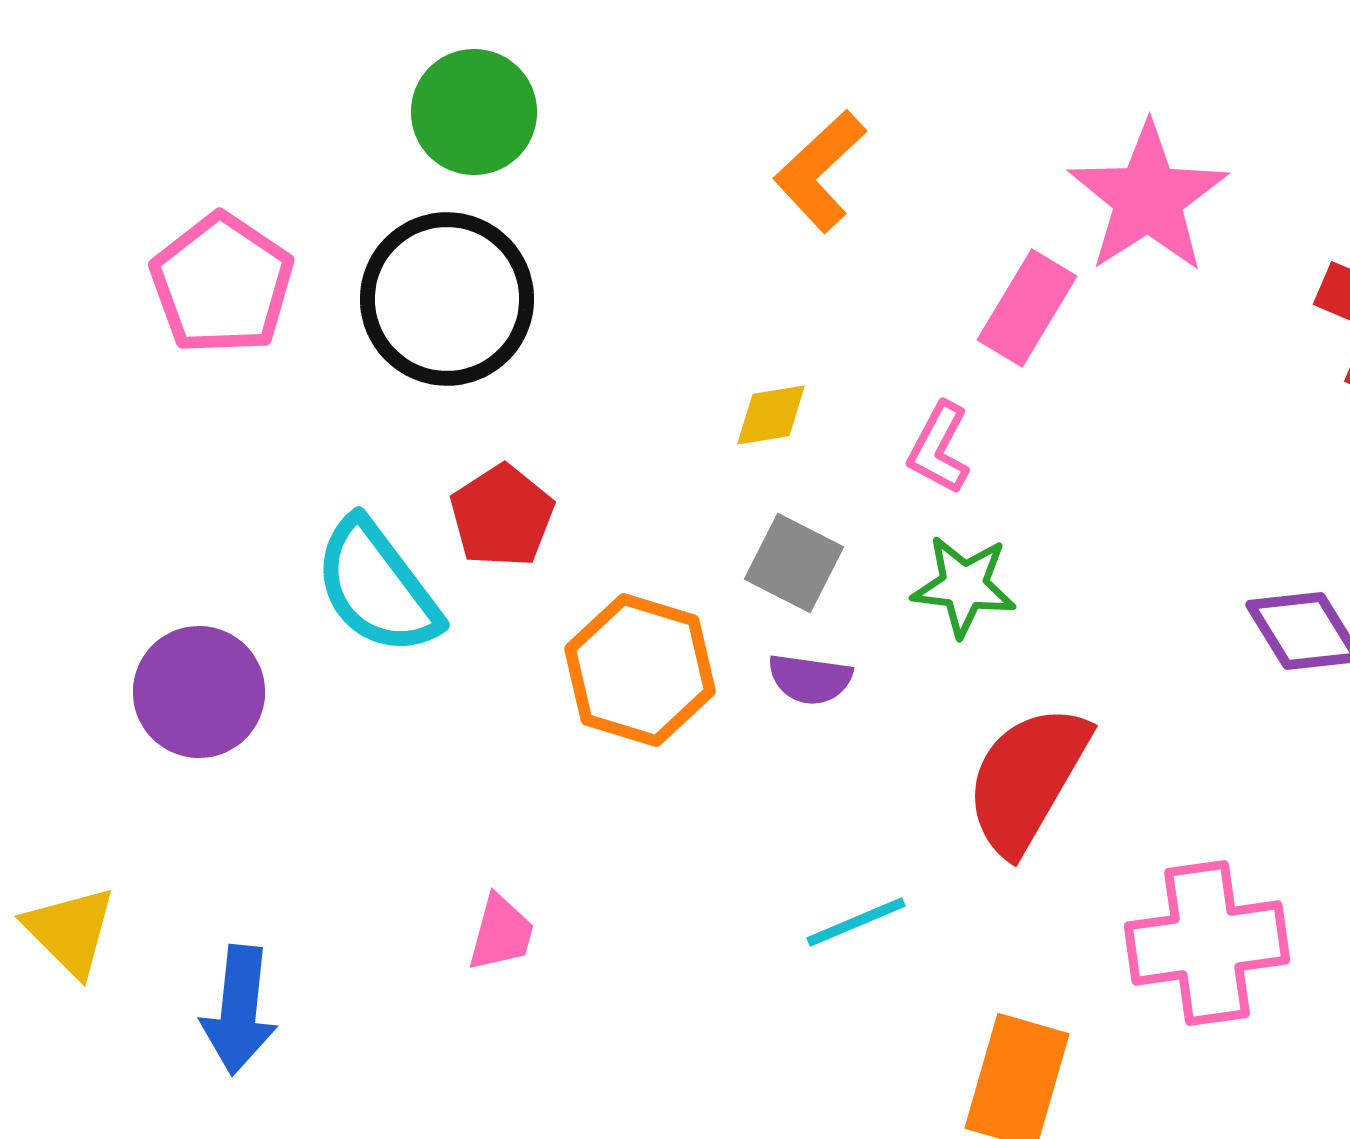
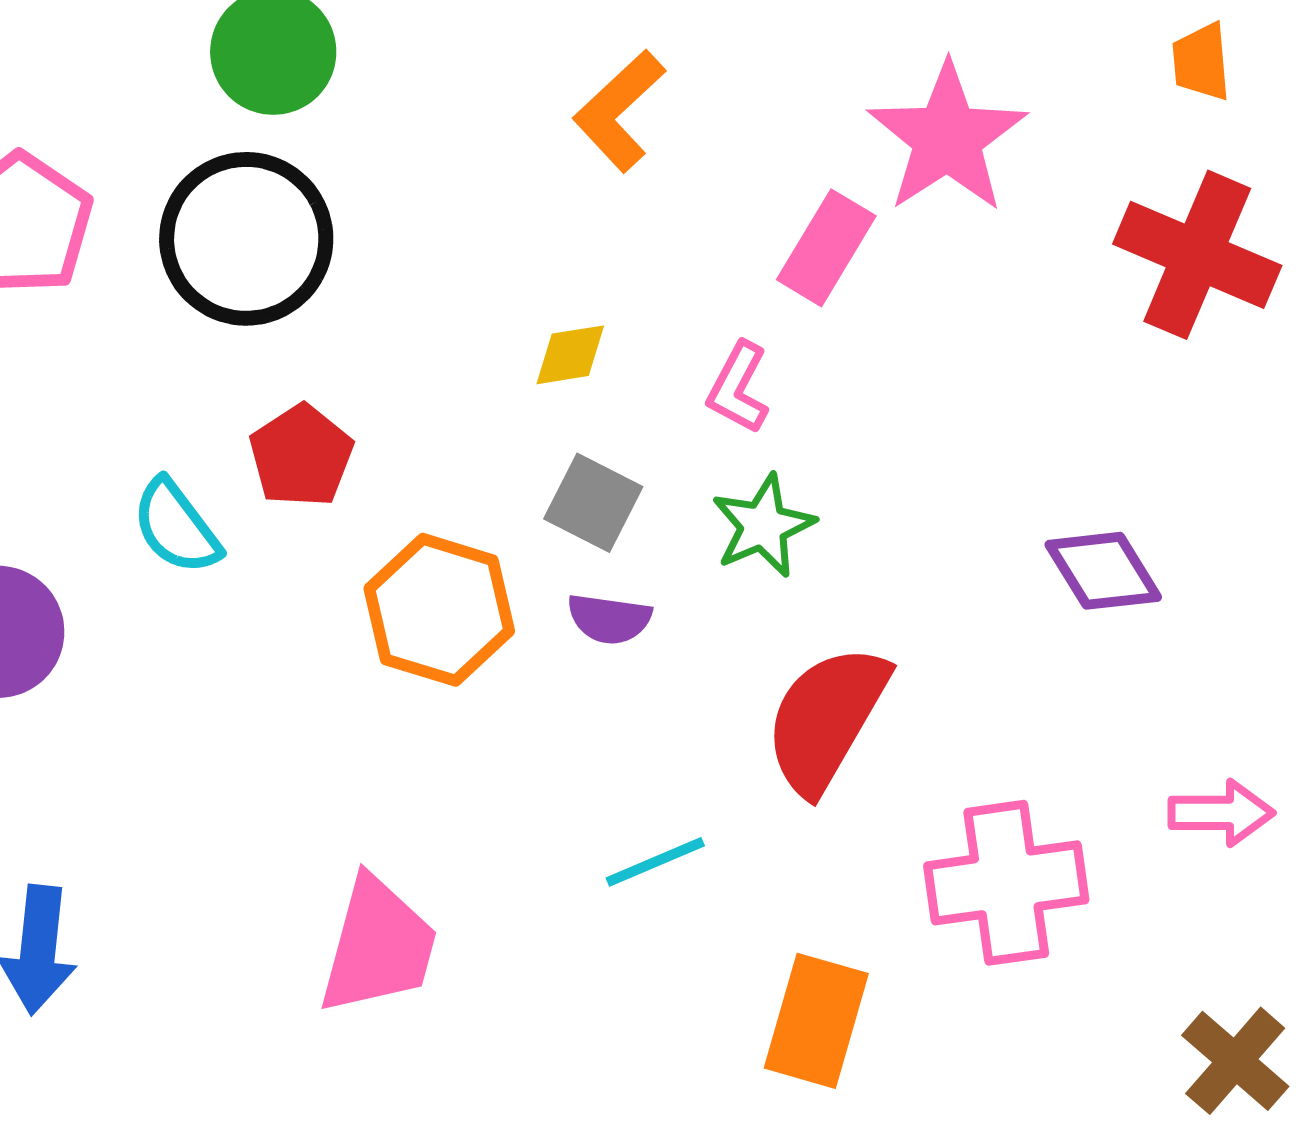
green star: (964, 586) -> (763, 526), turned -30
cyan semicircle: (377, 587) -> (176, 527), size x0.7
pink trapezoid: (501, 933) -> (378, 946), moved, size x1.8

